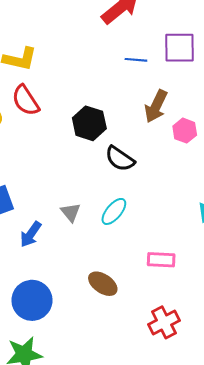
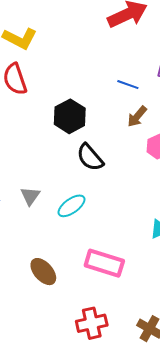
blue line: (136, 60) -> (128, 85), moved
brown arrow: (156, 106) -> (137, 117), size x0.7
pink rectangle: (161, 260) -> (104, 263), size x1.4

